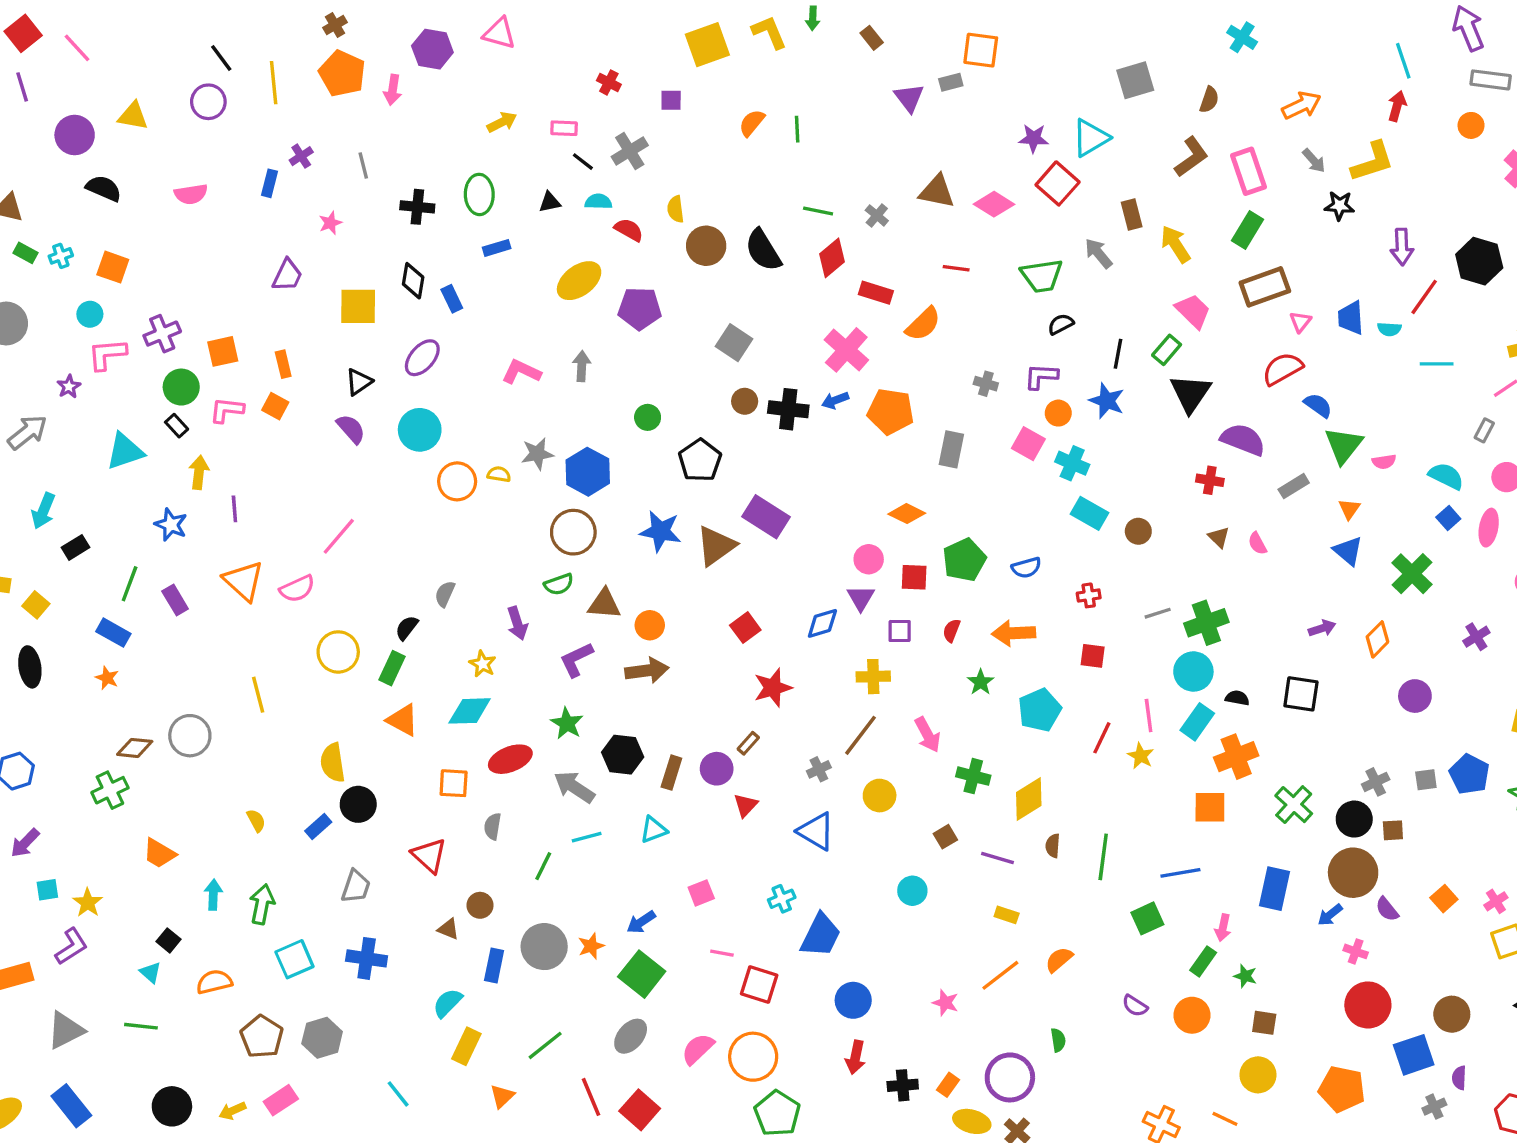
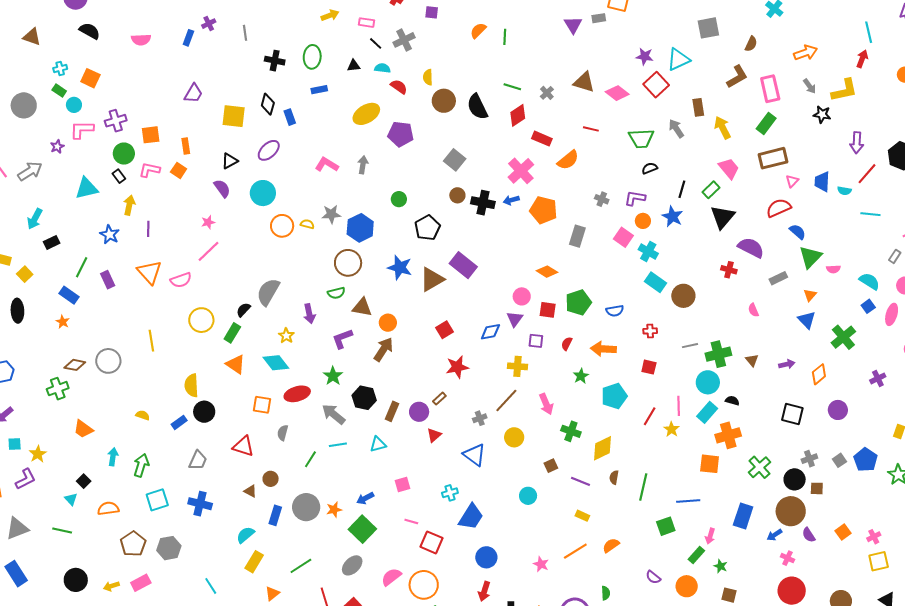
pink star: (330, 223) -> (208, 222), moved
green rectangle: (26, 253) -> (59, 91), moved
brown circle: (1138, 531) -> (683, 296), size x1.5
brown triangle: (1219, 537) -> (752, 360), moved
gray semicircle: (445, 594) -> (268, 292), size x1.8
brown arrow: (647, 671) -> (383, 349), turned -55
black square: (1301, 694) -> (792, 414), moved
cyan diamond: (470, 711) -> (276, 363), turned 48
gray square: (1426, 780) -> (839, 460), turned -32
yellow semicircle: (256, 820) -> (143, 415), turned -48
red triangle: (429, 856) -> (243, 446), turned -30

